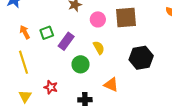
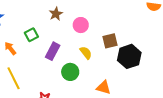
brown square: (126, 18) -> (110, 41), moved, size x0.7
green square: (47, 33) -> (31, 35), moved

